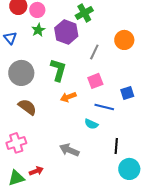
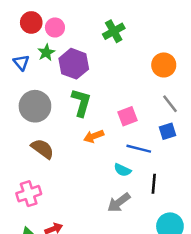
green star: (38, 30) -> (46, 52), moved
purple hexagon: (66, 32) -> (74, 64), moved
gray line: (94, 52) -> (170, 104), moved, turned -63
black line: (116, 146) -> (154, 184), moved
gray arrow: (69, 150) -> (119, 202), moved, turned -60

